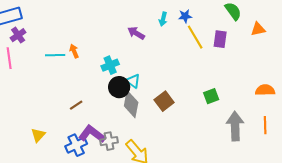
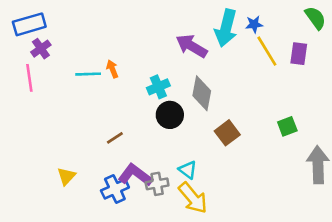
cyan arrow: (163, 19) -> (226, 28), size x2.0
purple arrow: (136, 33) -> (192, 46), size x1.4
cyan triangle: (133, 81) -> (188, 170), moved
gray diamond: (131, 104) -> (202, 93), moved

